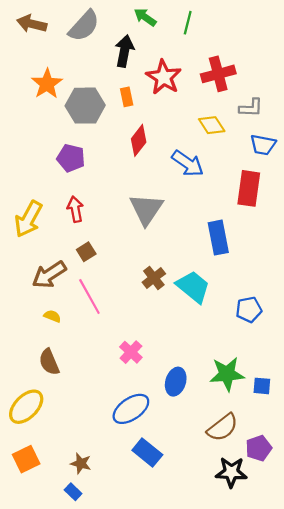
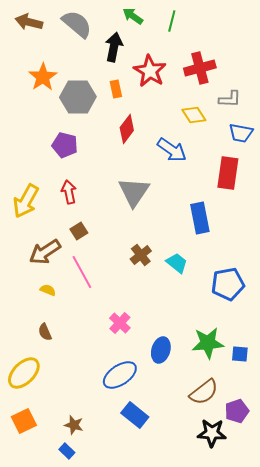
gray semicircle: (84, 26) -> (77, 24), turned -92
cyan trapezoid: (193, 287) -> (177, 263), size x0.7
blue pentagon: (249, 310) -> (228, 284), size x1.4
brown semicircle: (49, 362) -> (45, 332), size x0.7

